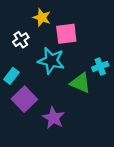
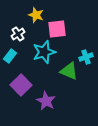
cyan star: (51, 61) -> (44, 52), turned -30
cyan rectangle: (11, 76) -> (10, 56), moved

